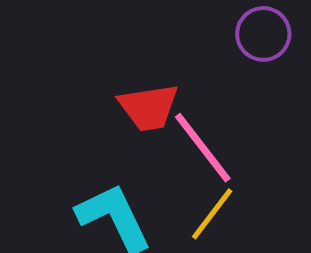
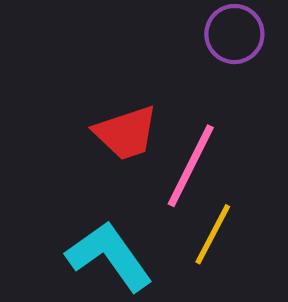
pink line: (203, 148) -> (191, 166), turned 74

